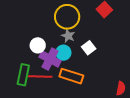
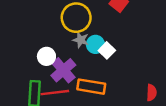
cyan circle: (63, 53) -> (95, 44), moved
purple cross: (50, 59) -> (63, 70), turned 30

